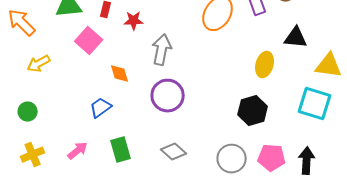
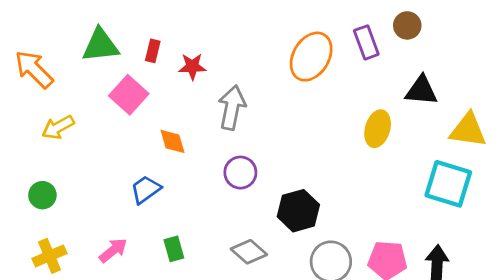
purple circle: (168, 96) -> (240, 173), size x0.7
black hexagon: (253, 111) -> (298, 211), moved
green rectangle: (121, 150) -> (174, 249), size x0.7

